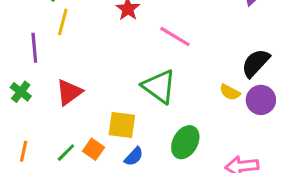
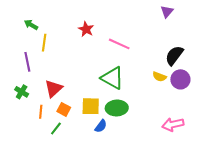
green ellipse: (185, 142) -> (117, 108), moved, turned 65
orange square: (94, 149) -> (64, 109), moved
orange line: (24, 151) -> (41, 112), moved

